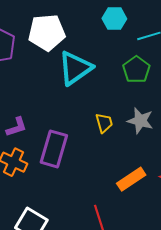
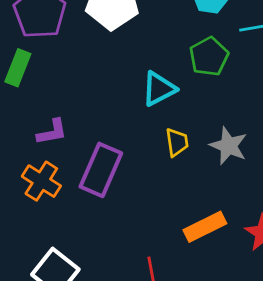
cyan triangle: (75, 68) -> (159, 89), moved, size x0.7
green pentagon: (136, 70) -> (209, 57), moved

